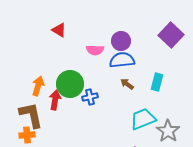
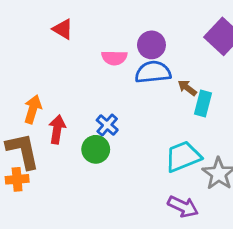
green circle: (70, 84) -> (96, 149), moved, size x0.7
brown arrow: (127, 84) -> (187, 88), moved
blue cross: (90, 97) -> (107, 125), turned -35

